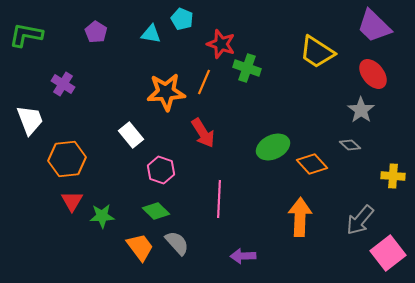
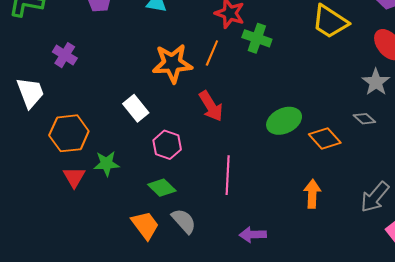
green star: (102, 216) -> (107, 164), moved
orange arrow: (300, 217) -> (312, 194), size x0.7

